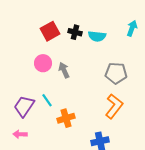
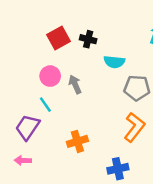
cyan semicircle: (97, 36) -> (114, 62), moved
cyan line: (47, 100) -> (45, 105), moved

